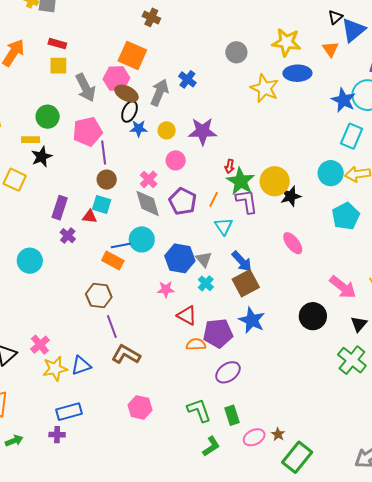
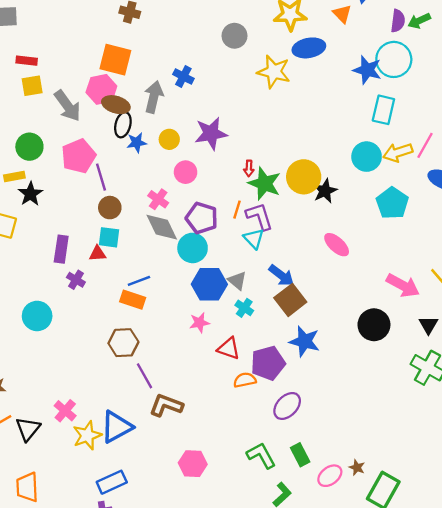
purple L-shape: (247, 201) -> (259, 216), moved
cyan circle: (142, 239) -> (193, 248), moved
blue triangle: (81, 366) -> (116, 427), size x1.4

